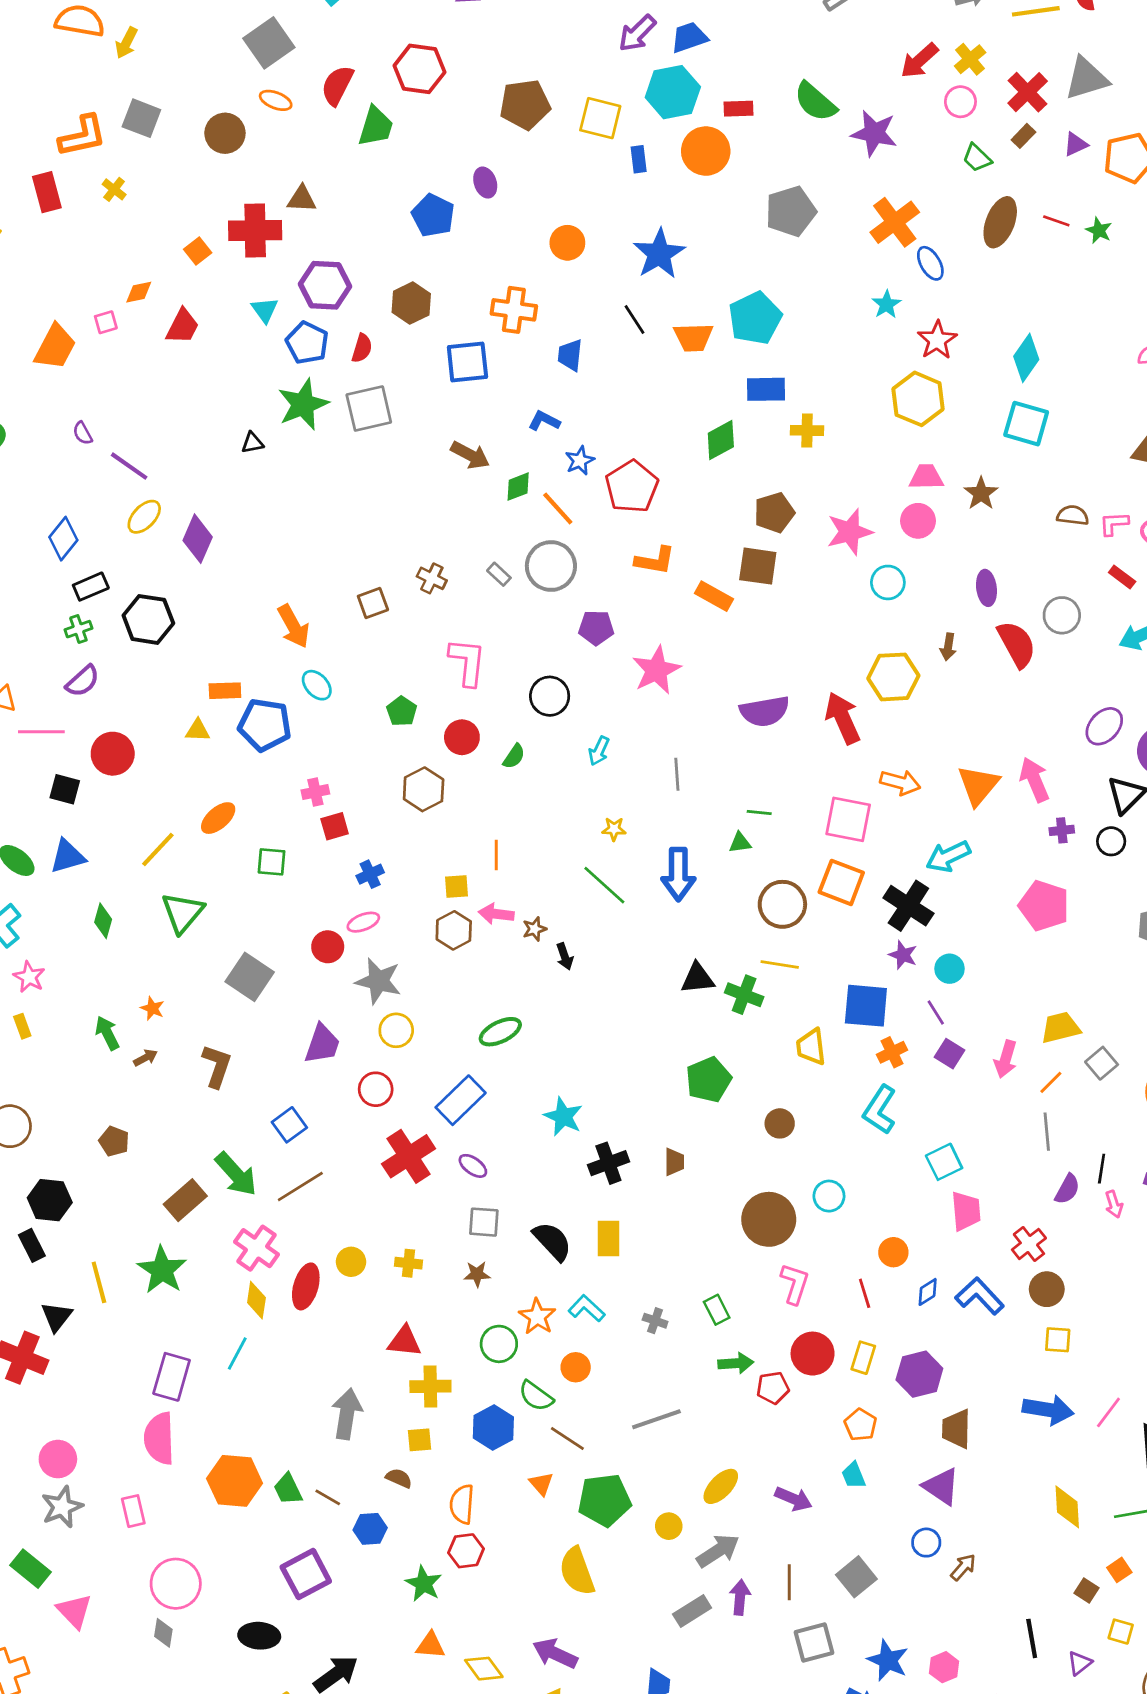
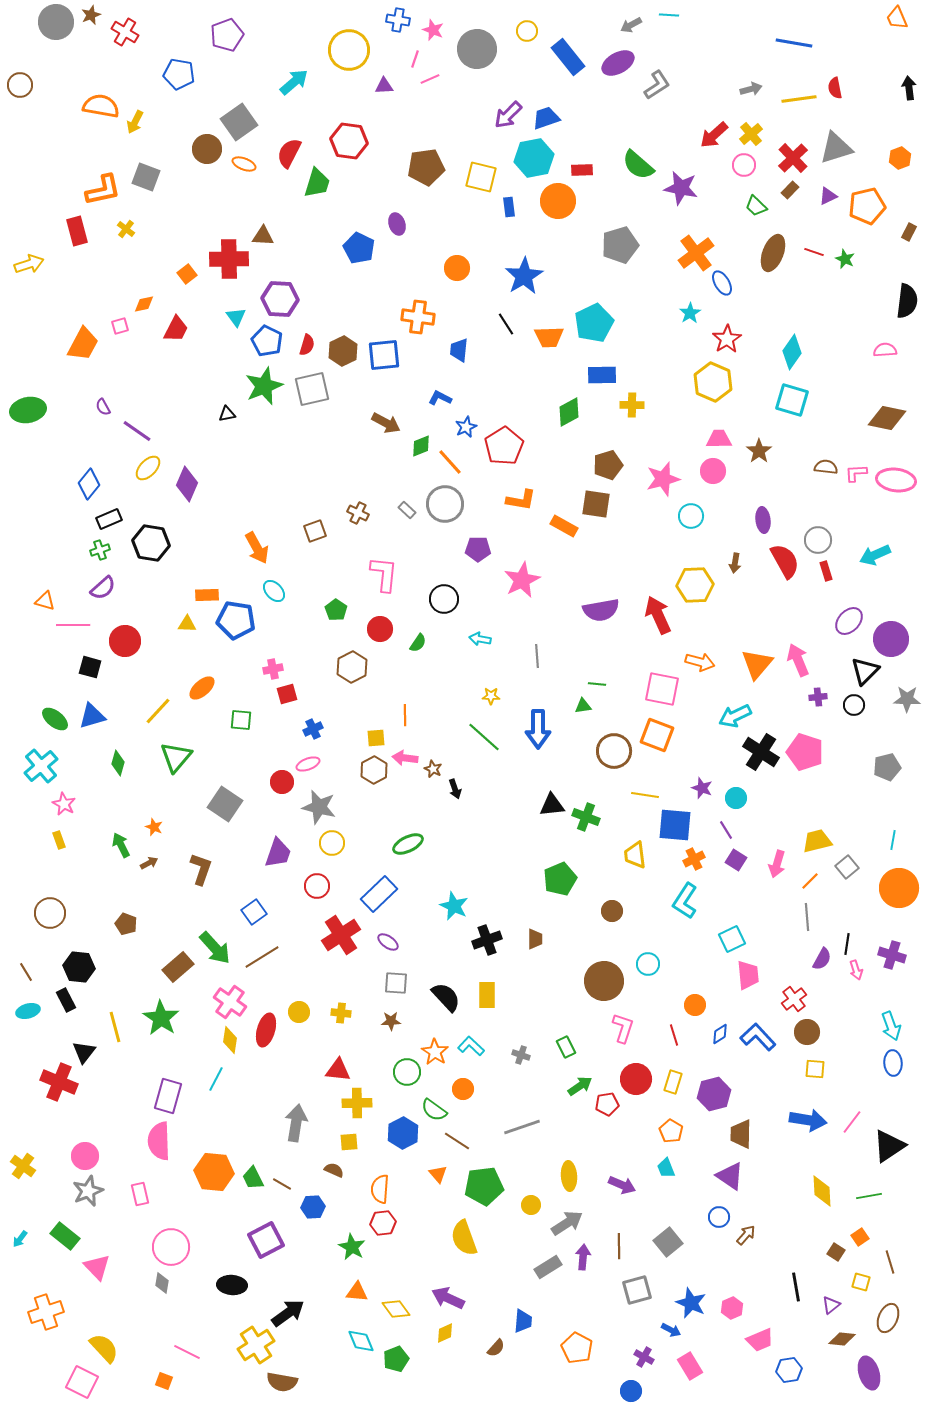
brown circle: (225, 133) -> (207, 149), moved
brown hexagon: (411, 303) -> (343, 351), moved
red rectangle: (1122, 577) -> (826, 571), moved, turned 36
cyan arrow: (599, 751) -> (480, 639), turned 75
black cross: (908, 906) -> (761, 752), moved
brown star: (535, 929) -> (433, 769), turned -30
yellow line: (780, 965) -> (645, 795), moved
green arrow: (736, 1363) -> (580, 1086), turned -30
yellow ellipse: (721, 1486) -> (569, 1176), turned -48

